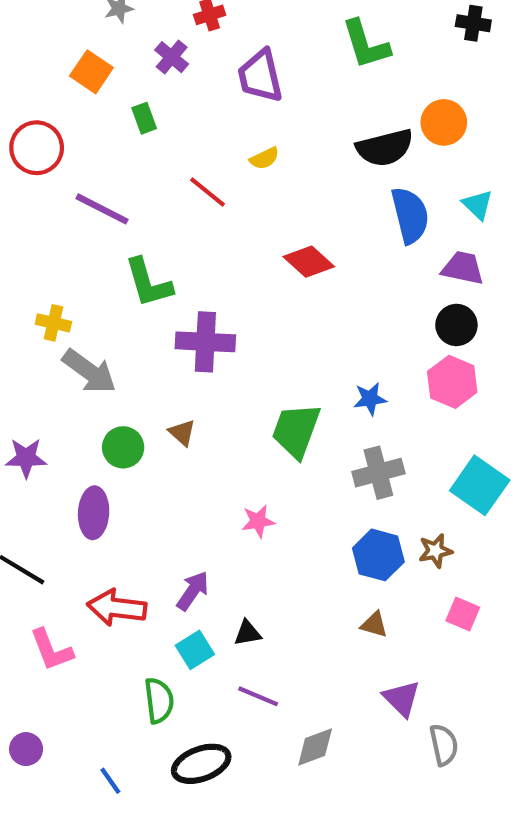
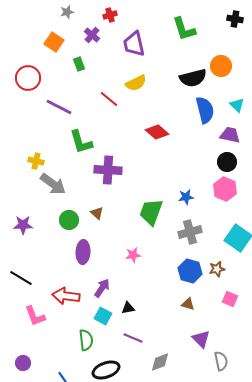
yellow semicircle: (264, 158) -> (136, 83), size x1.5
purple ellipse: (94, 513) -> (83, 252), moved
cyan square: (195, 650) -> (103, 316), turned -30

